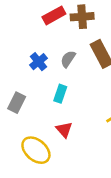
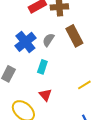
blue cross: (38, 62) -> (25, 42), size x1.5

